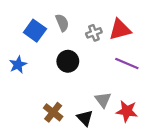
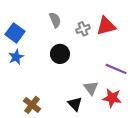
blue square: (35, 31) -> (15, 33), moved
purple line: (127, 64) -> (116, 69), moved
brown cross: (53, 112) -> (32, 105), moved

